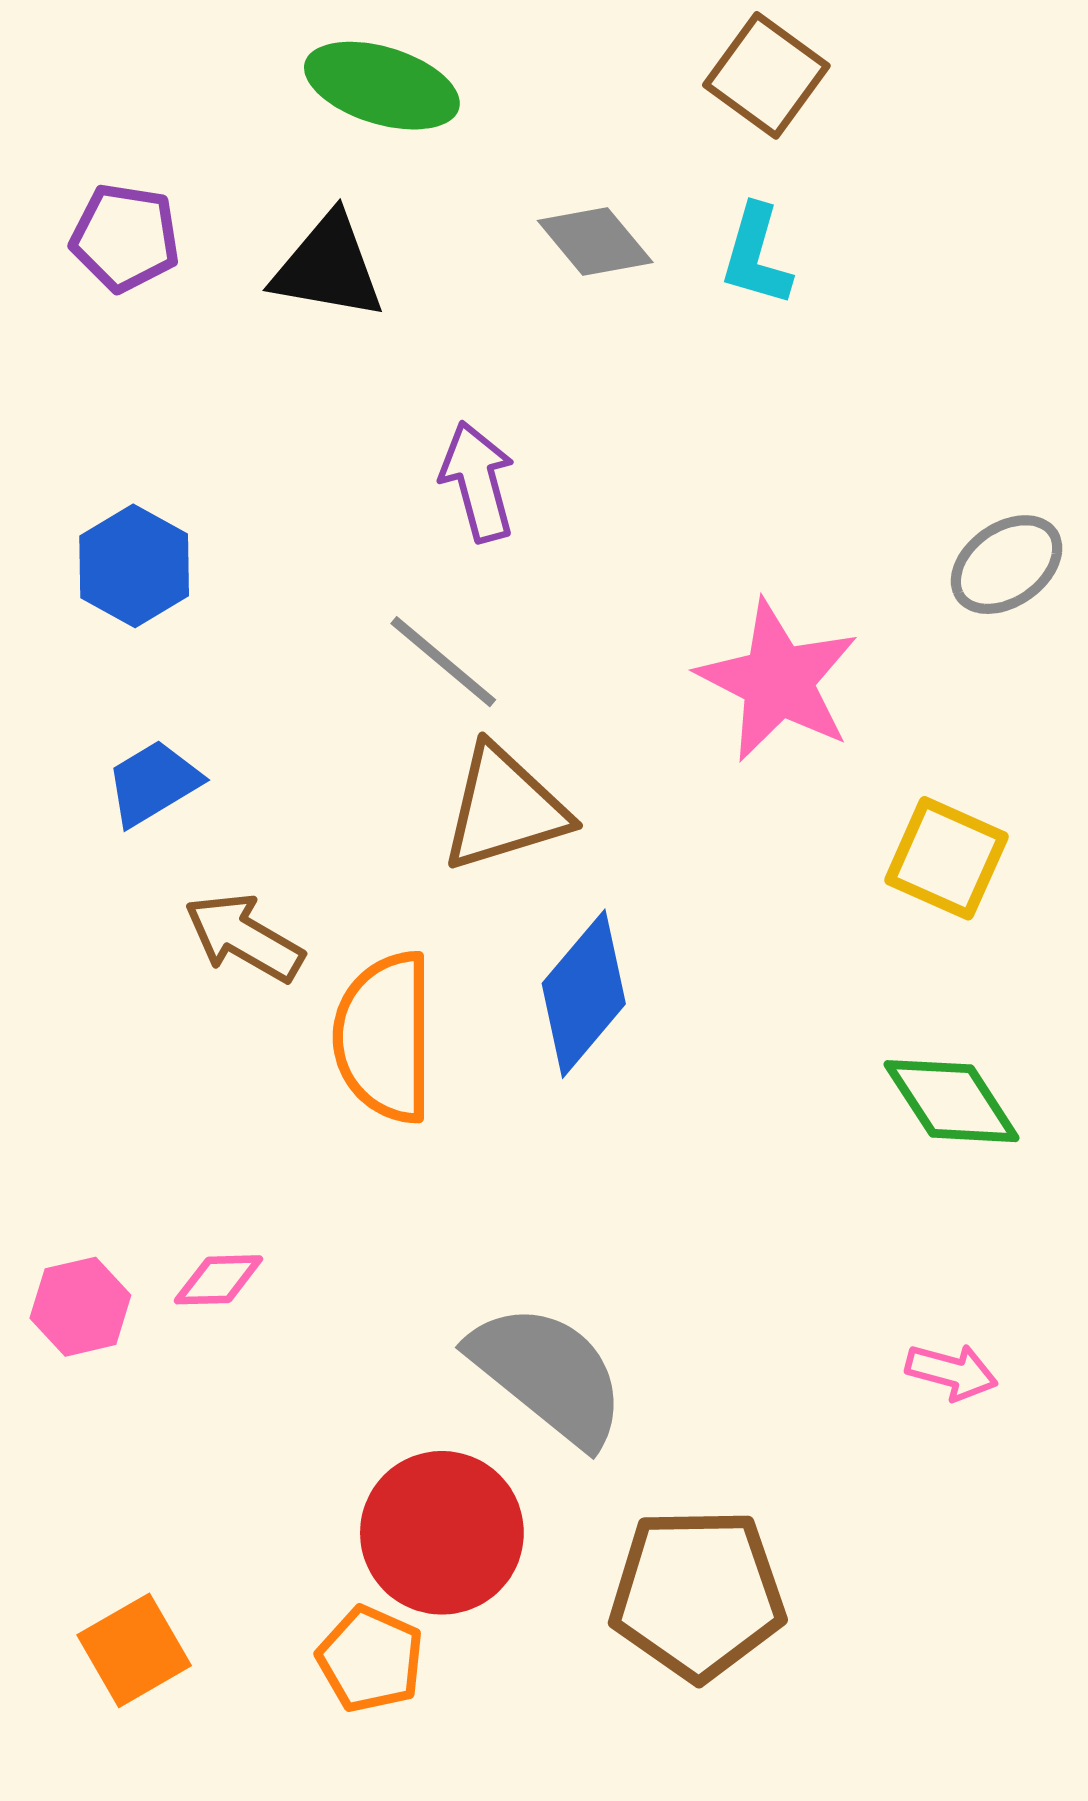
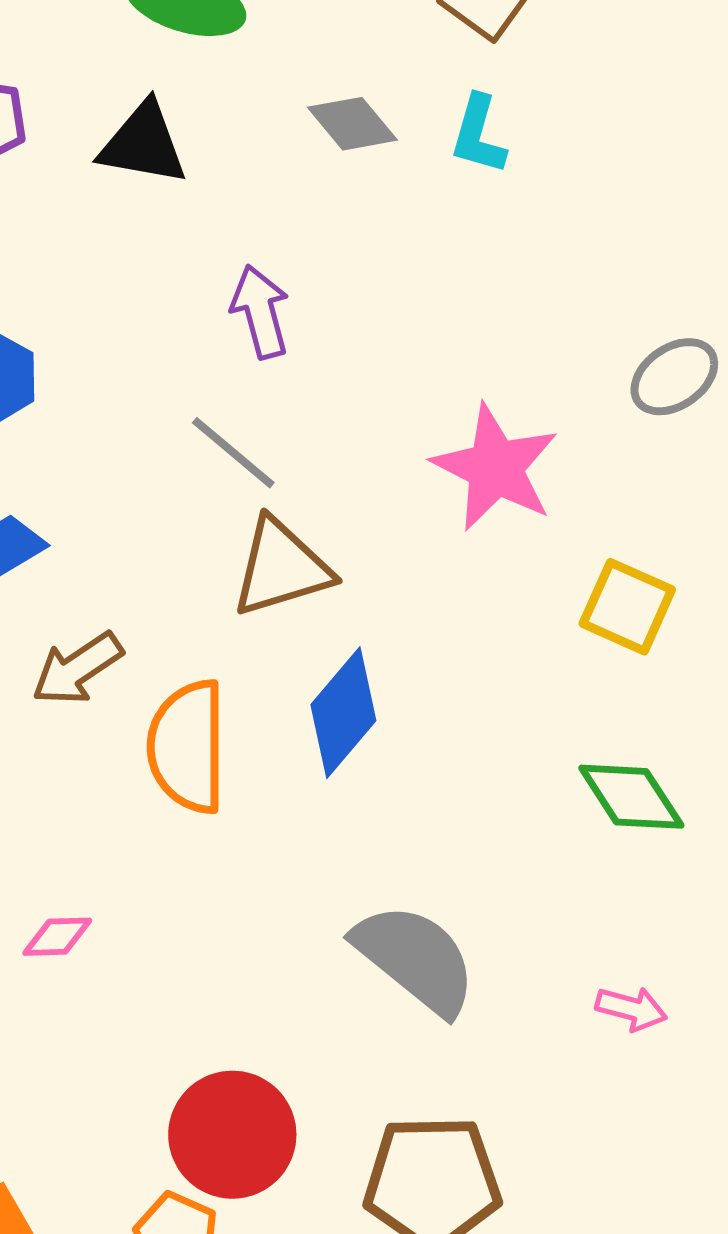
brown arrow: (244, 938) -> (77, 669), turned -64
gray semicircle: (548, 1374) -> (415, 959), moved

